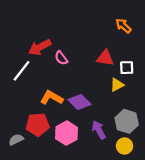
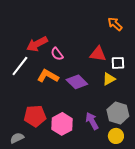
orange L-shape: (52, 98) -> (48, 76), moved
purple diamond: (79, 102) -> (77, 82), moved
gray semicircle: (16, 140) -> (17, 138), moved

